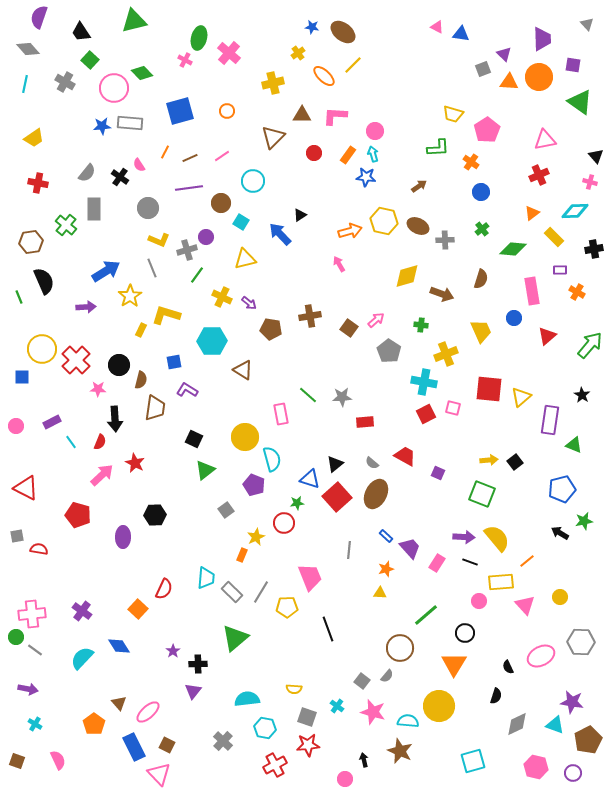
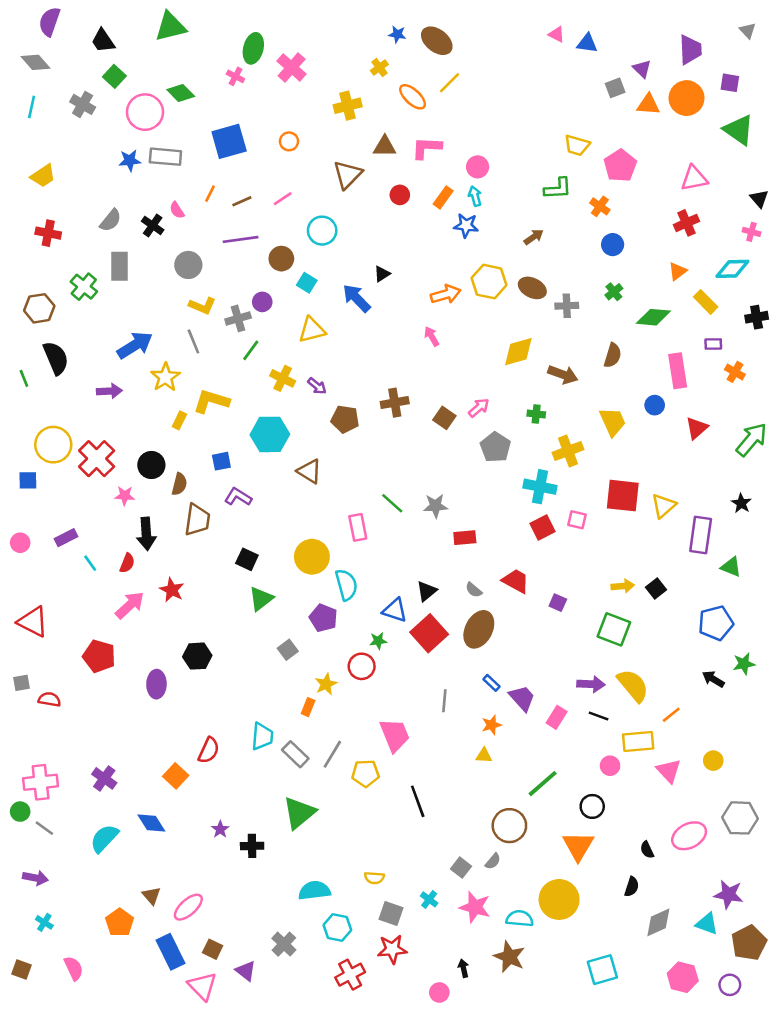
purple triangle: (193, 691) -> (246, 971), moved, turned -30

